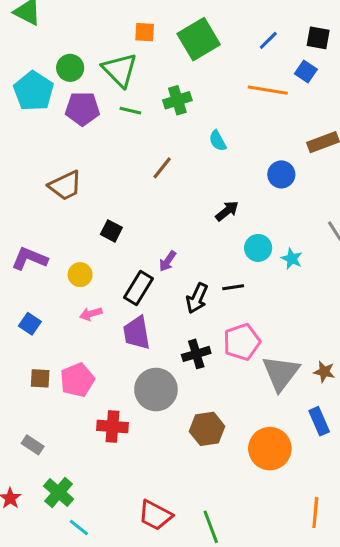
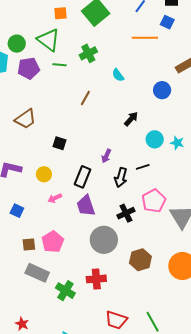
purple arrow: (168, 261) -> (106, 156), moved
red cross: (113, 426) -> (96, 279), moved
gray rectangle: (33, 445) -> (37, 273), moved, size x1.6
green cross: (59, 493) -> (65, 291), moved

